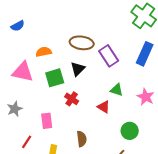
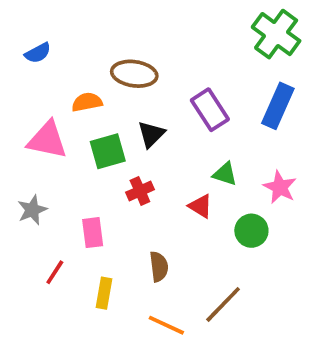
brown ellipse: (82, 43) -> (134, 74), moved
red cross: (72, 99) -> (140, 191), turned 32
green circle: (130, 131) -> (251, 231), moved

